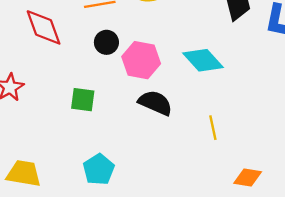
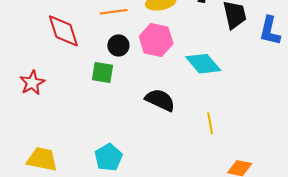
pink hexagon: (141, 60) -> (156, 40), moved
green square: (83, 100) -> (103, 73), moved

